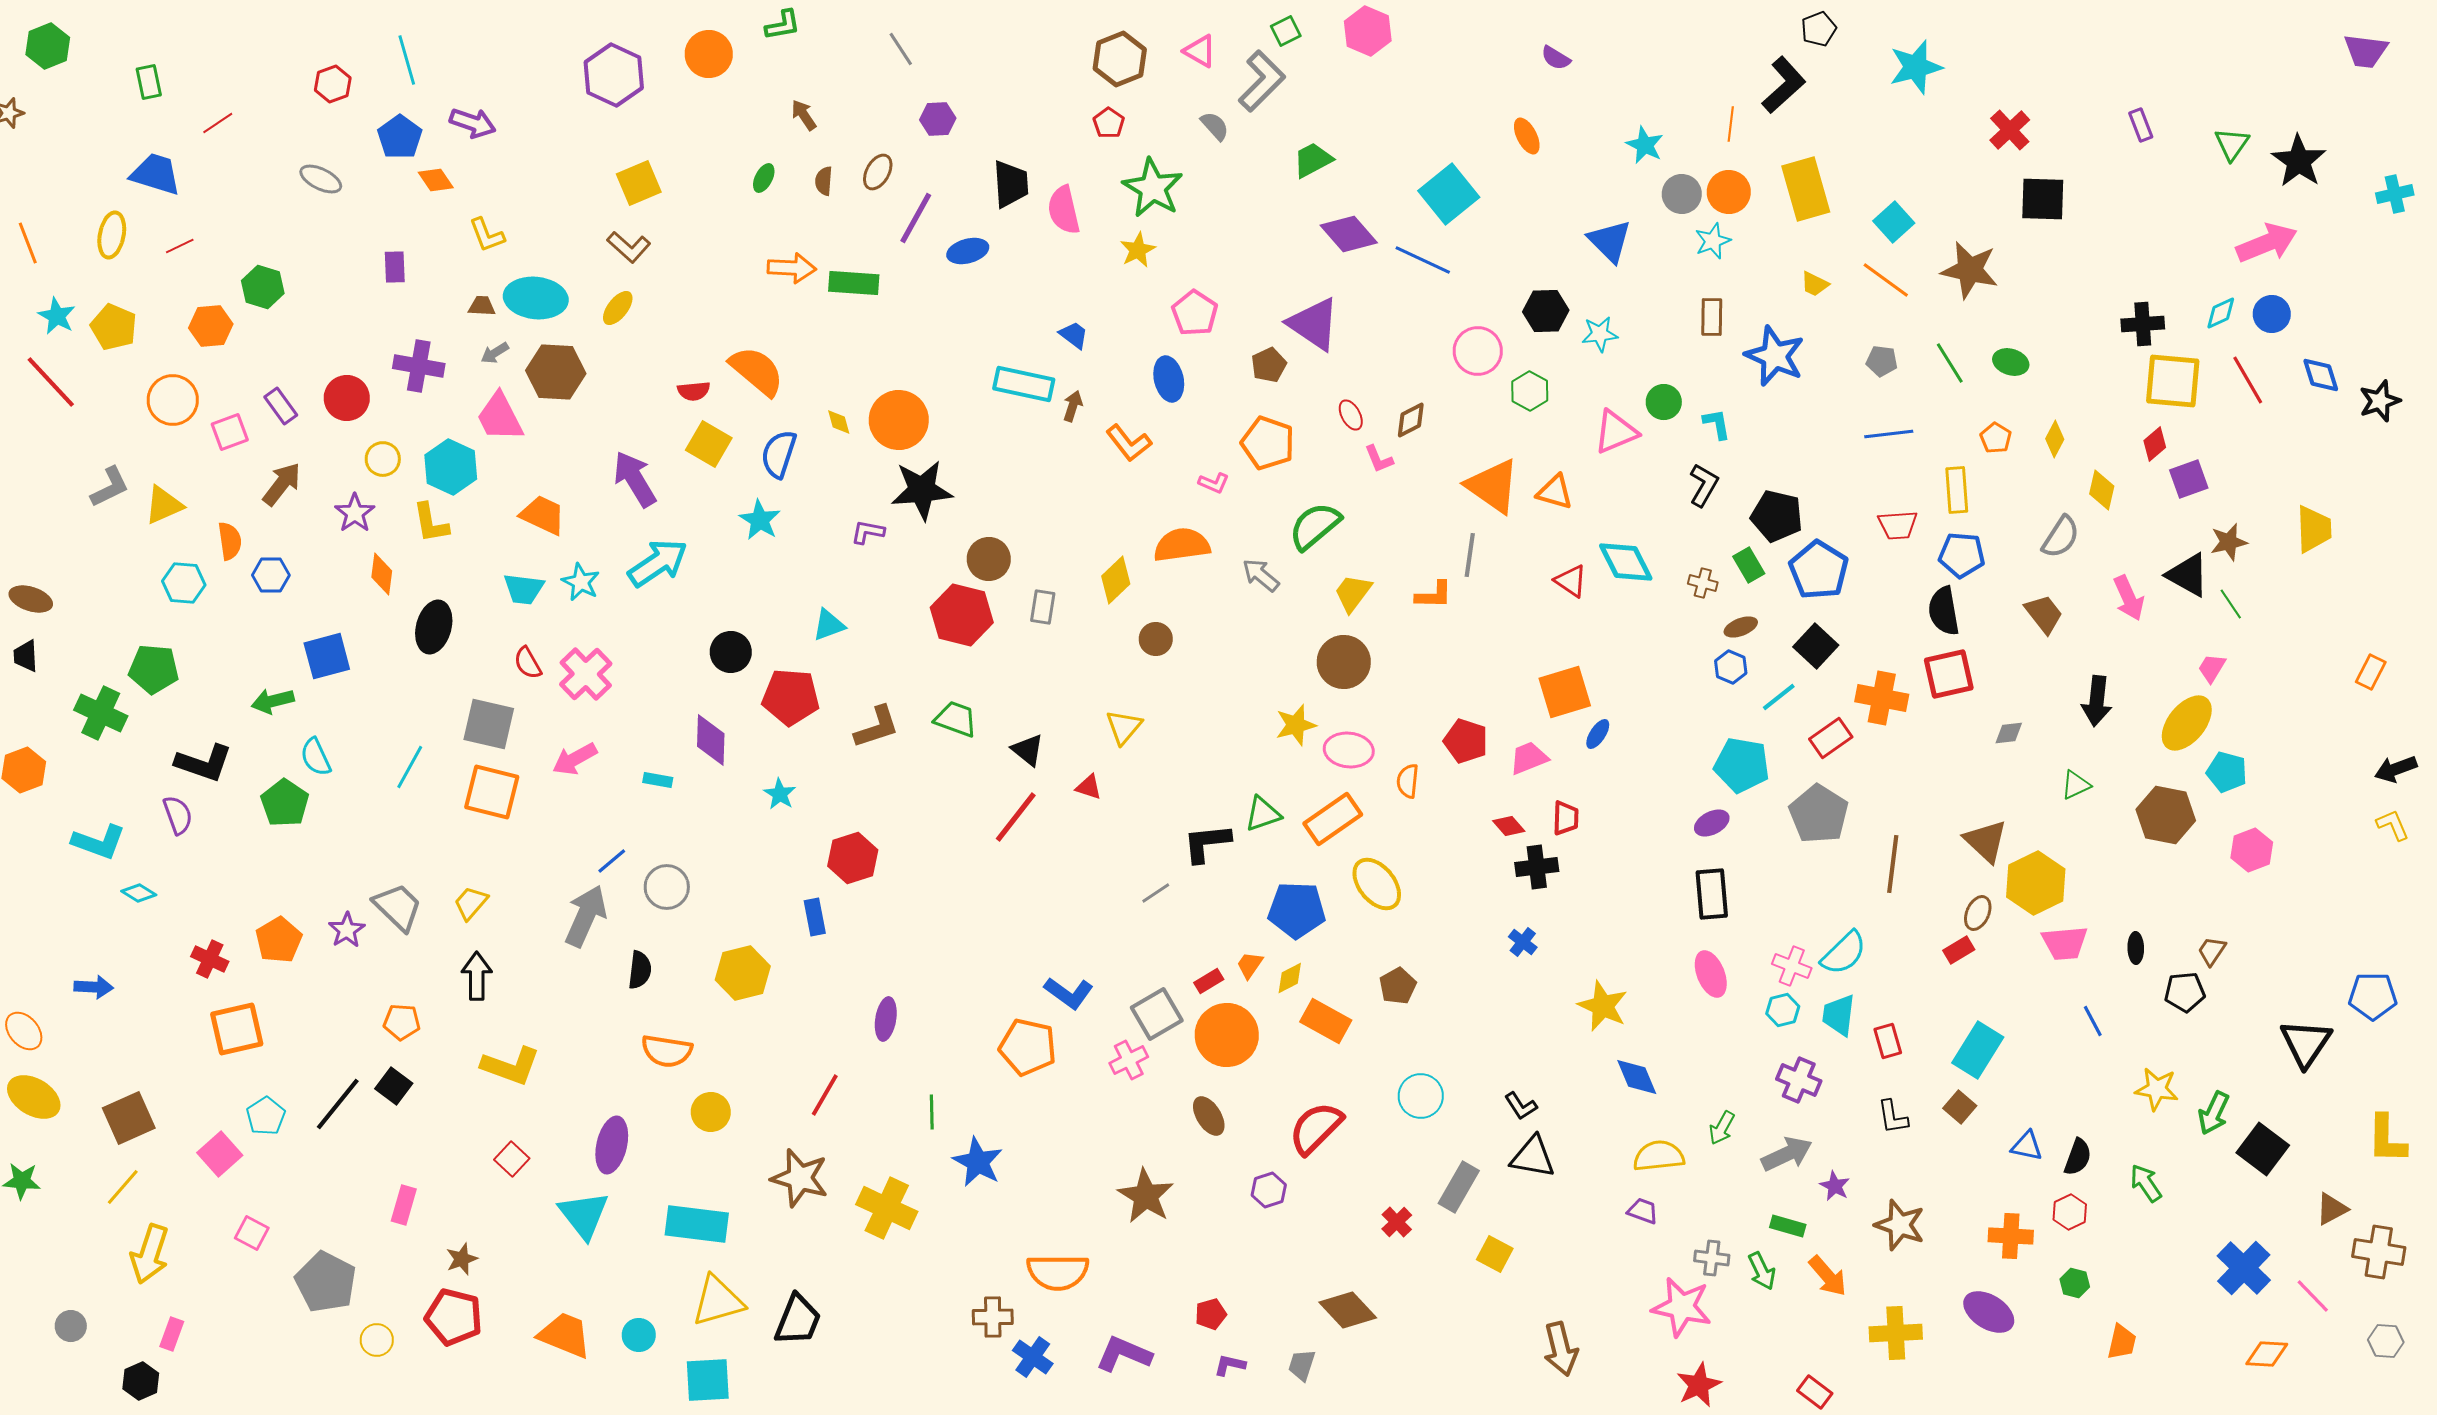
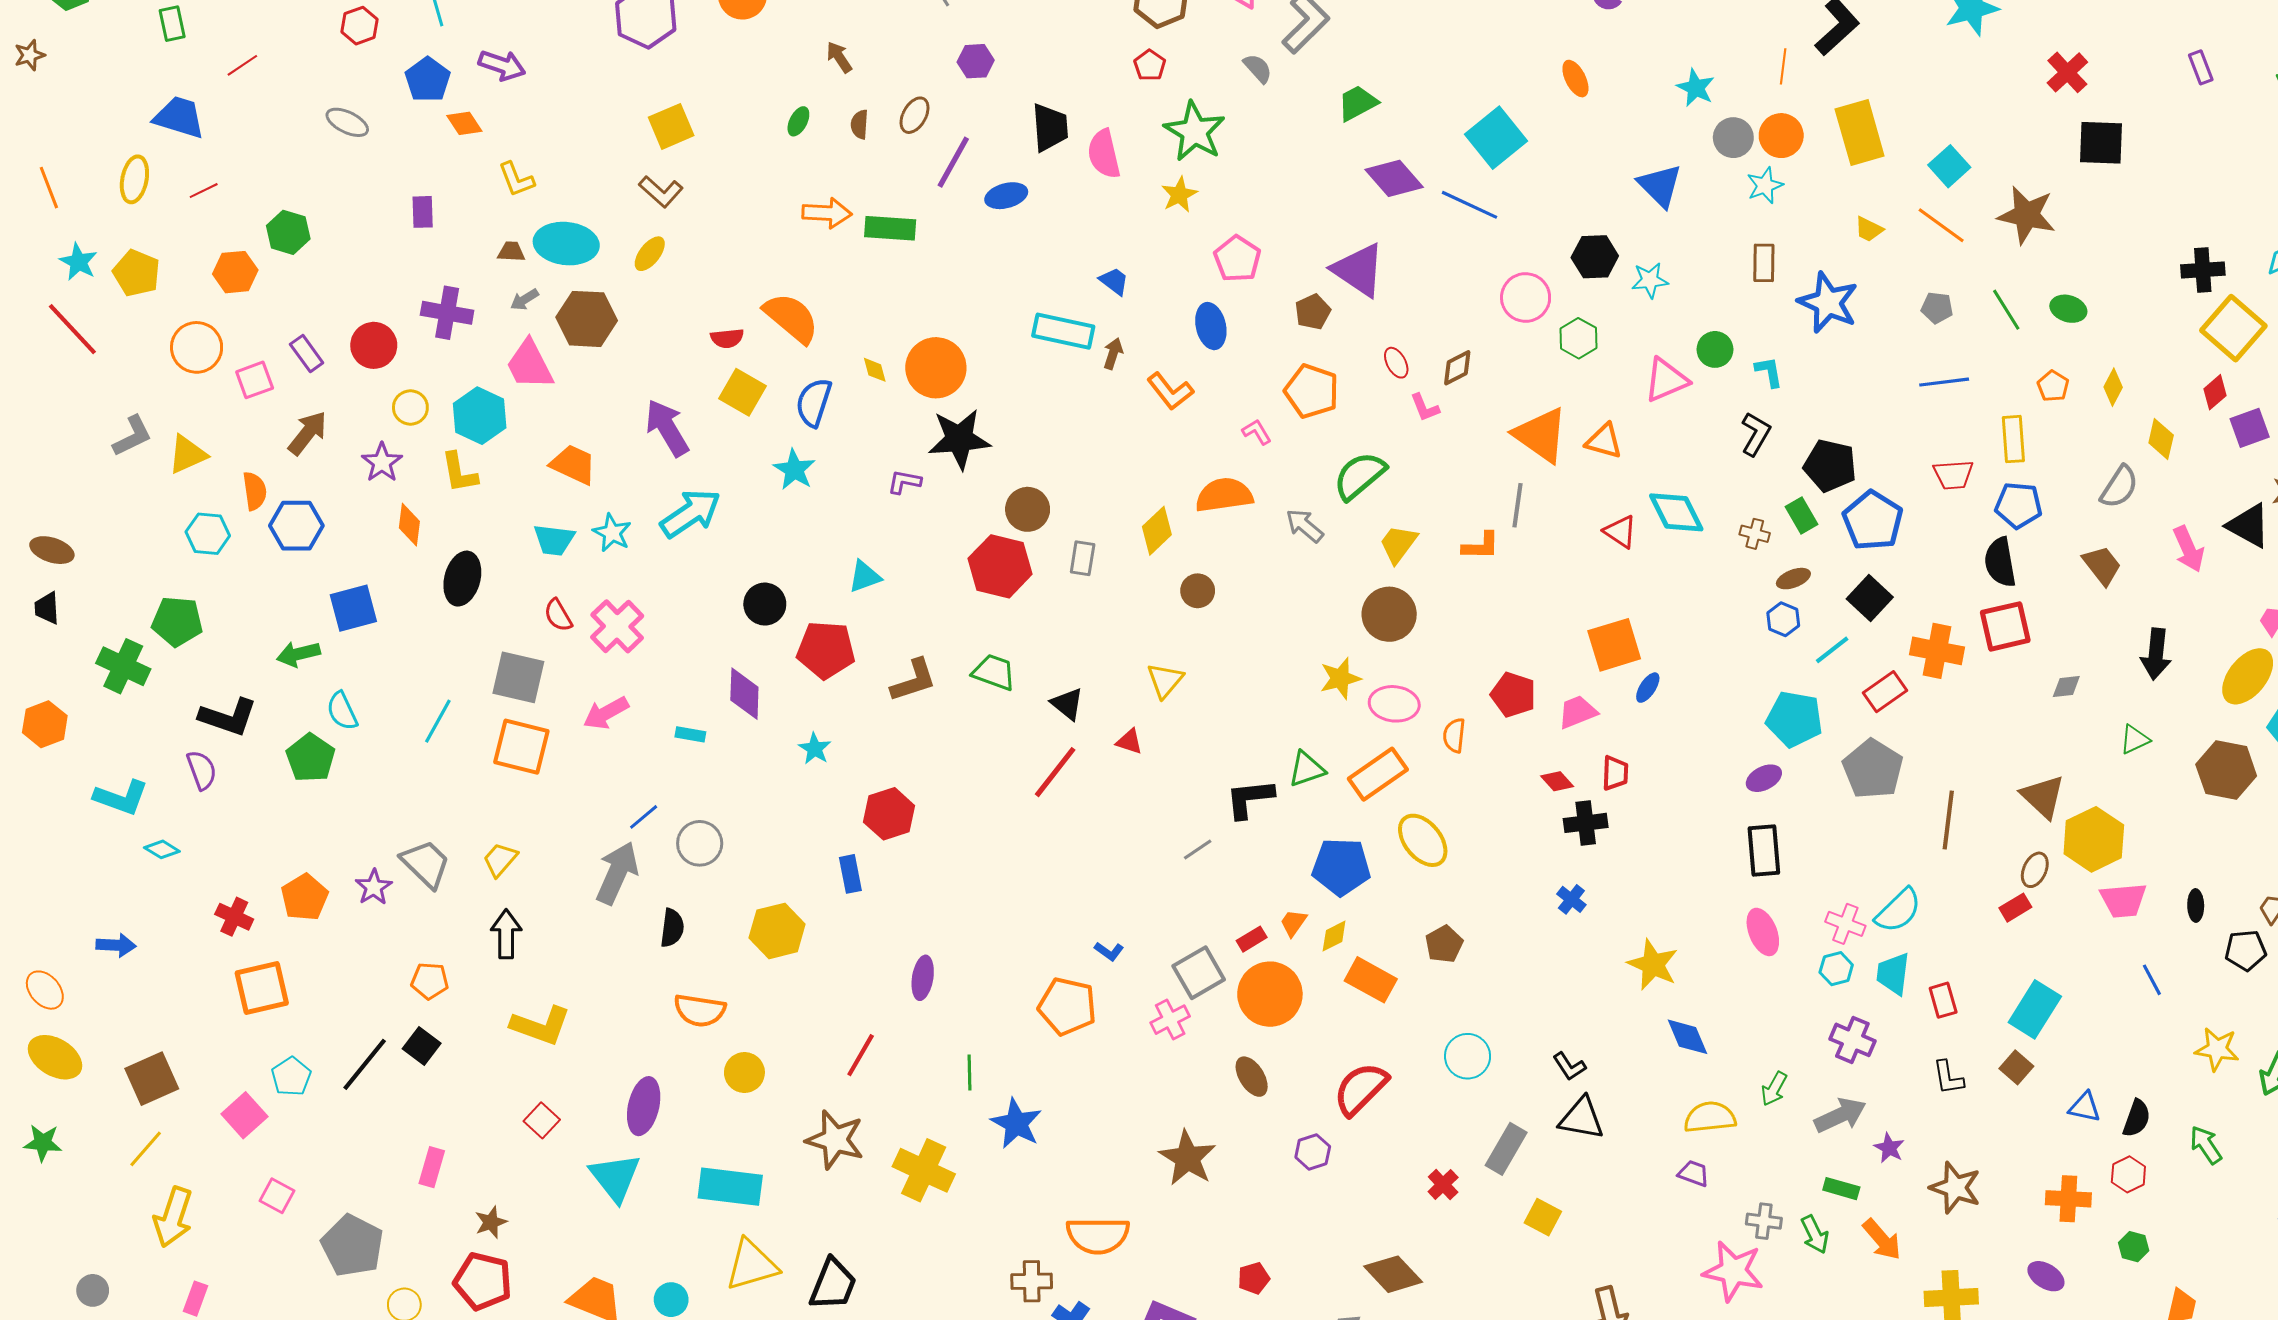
yellow square: (2173, 381) -> (2233, 328), turned 36
pink L-shape: (1214, 483) -> (1257, 432), turned -144
blue hexagon: (271, 575) -> (296, 526), size x1.4
blue L-shape: (1069, 993) -> (1109, 951), size x0.6
purple ellipse: (1989, 1312) -> (2046, 1276), size x0.7

